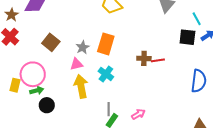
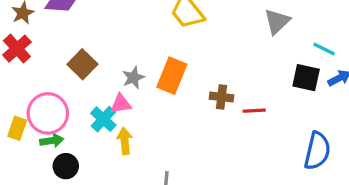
cyan line: (197, 19) -> (324, 49), turned -40
brown cross: (144, 58) -> (222, 97), moved
cyan cross: (106, 74) -> (103, 119), moved
yellow arrow: (81, 86) -> (125, 141), size x0.7

